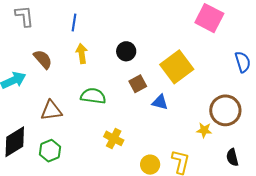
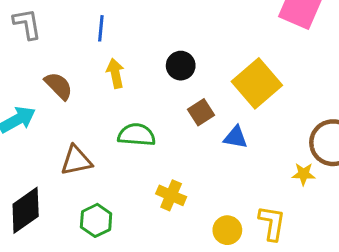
green hexagon: (50, 151) -> (96, 220), moved

